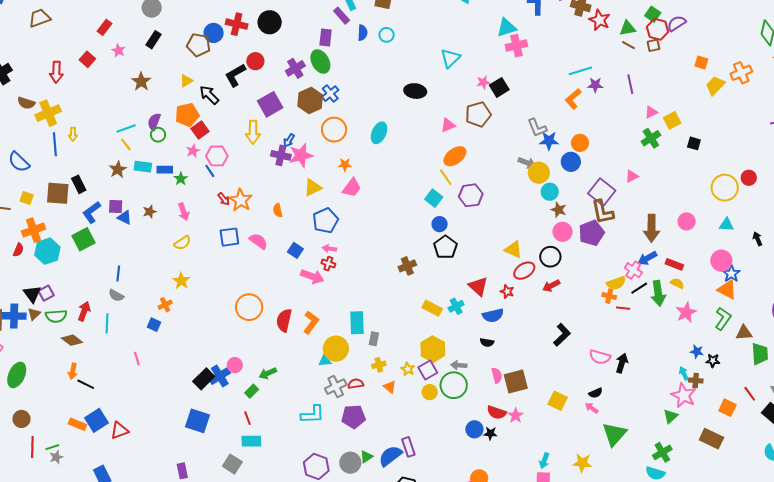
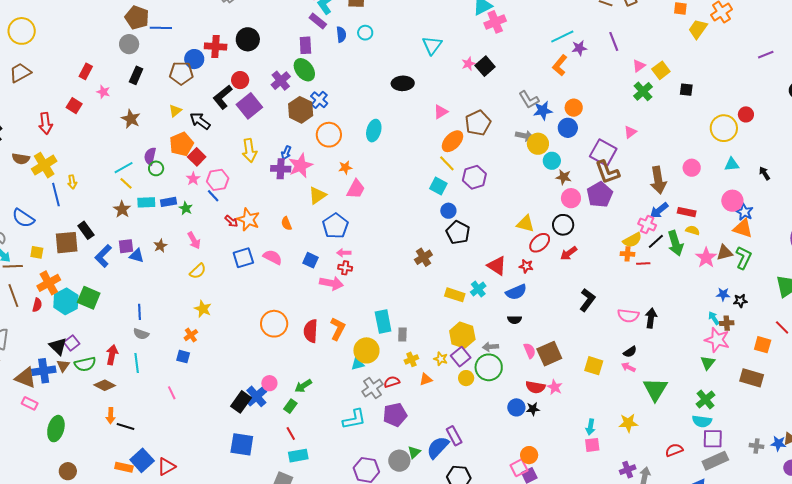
purple square: (270, 104) -> (249, 106), moved
brown pentagon: (478, 114) -> (478, 123), moved
green square: (83, 239) -> (89, 298), moved, turned -30
brown triangle: (744, 333) -> (725, 253), moved
orange triangle: (390, 387) -> (426, 379), turned -48

